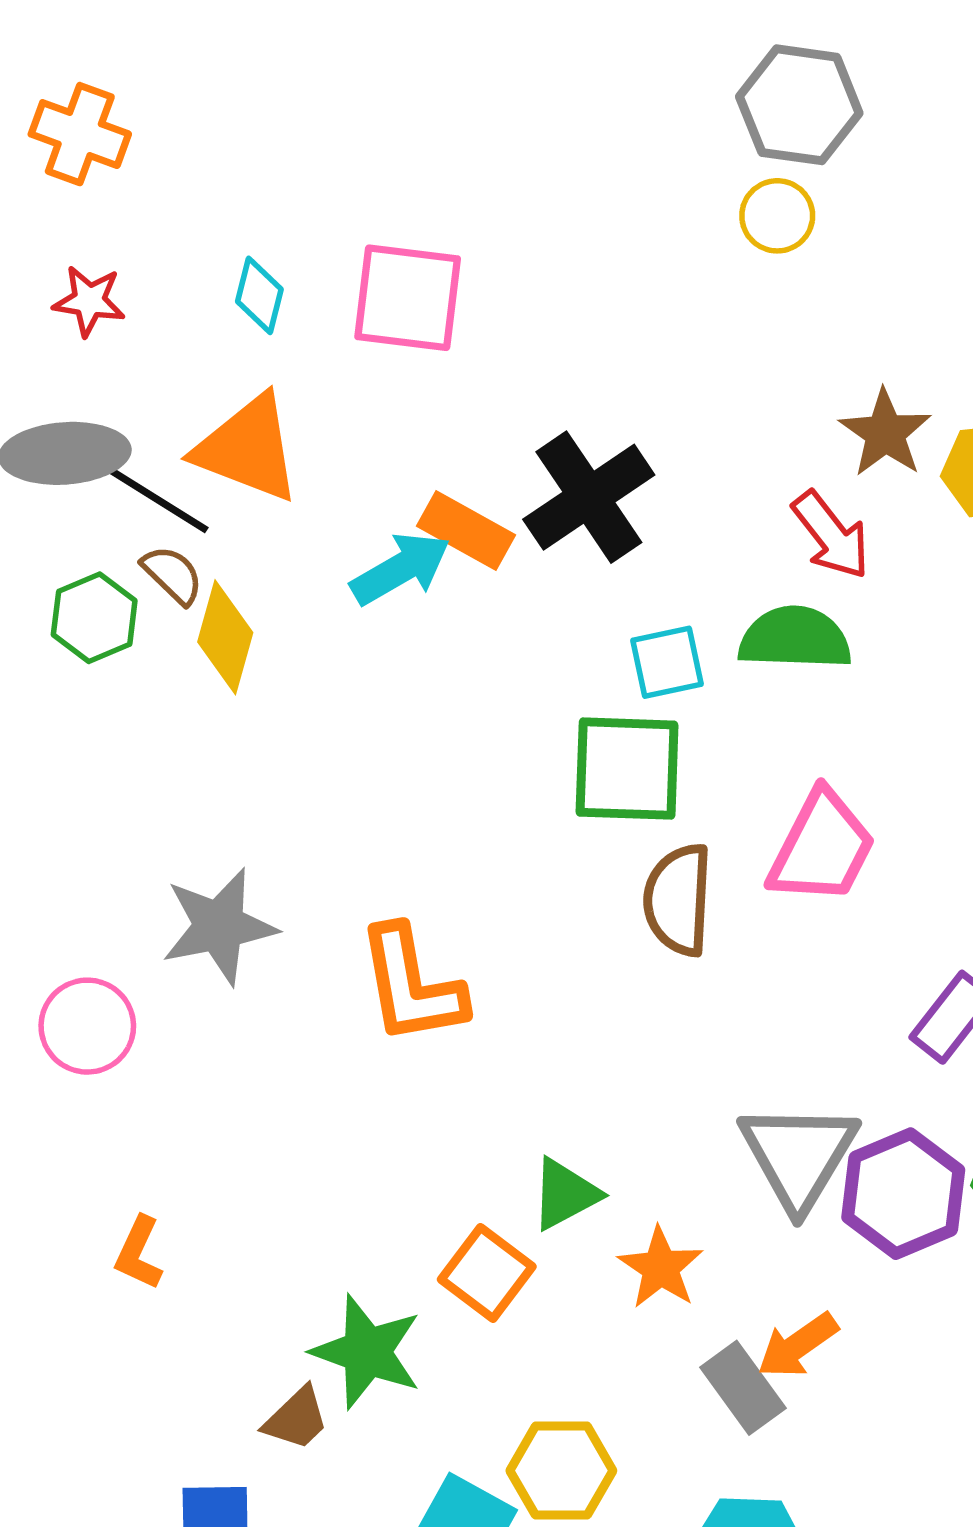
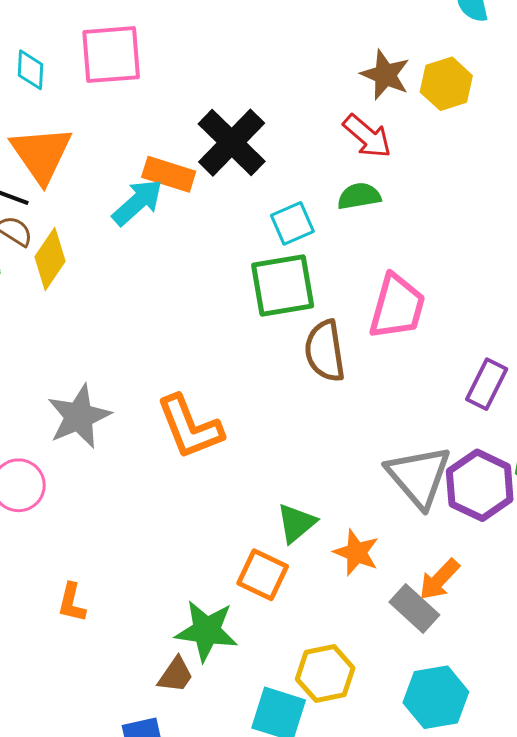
orange triangle: (248, 449) -> (41, 154), turned 46
yellow diamond: (225, 637) -> (50, 259), turned 30
green semicircle: (795, 638) -> (359, 196), size x0.7

